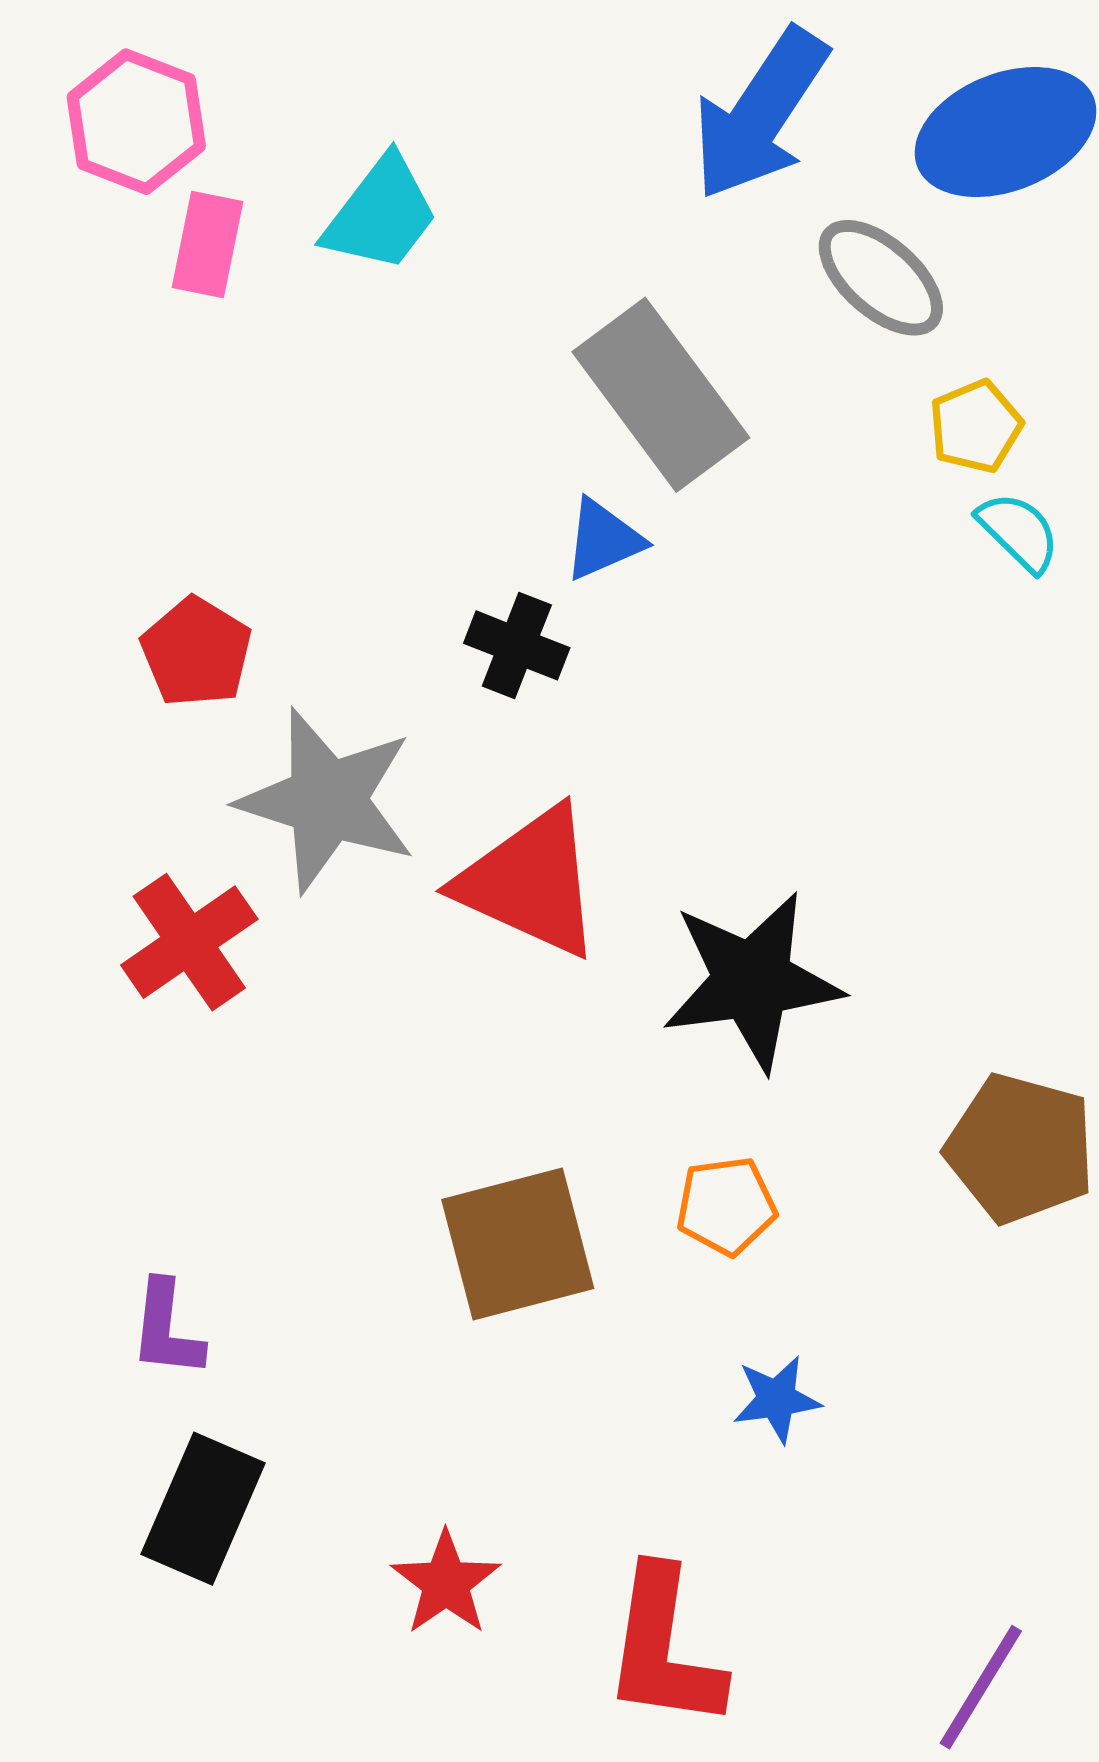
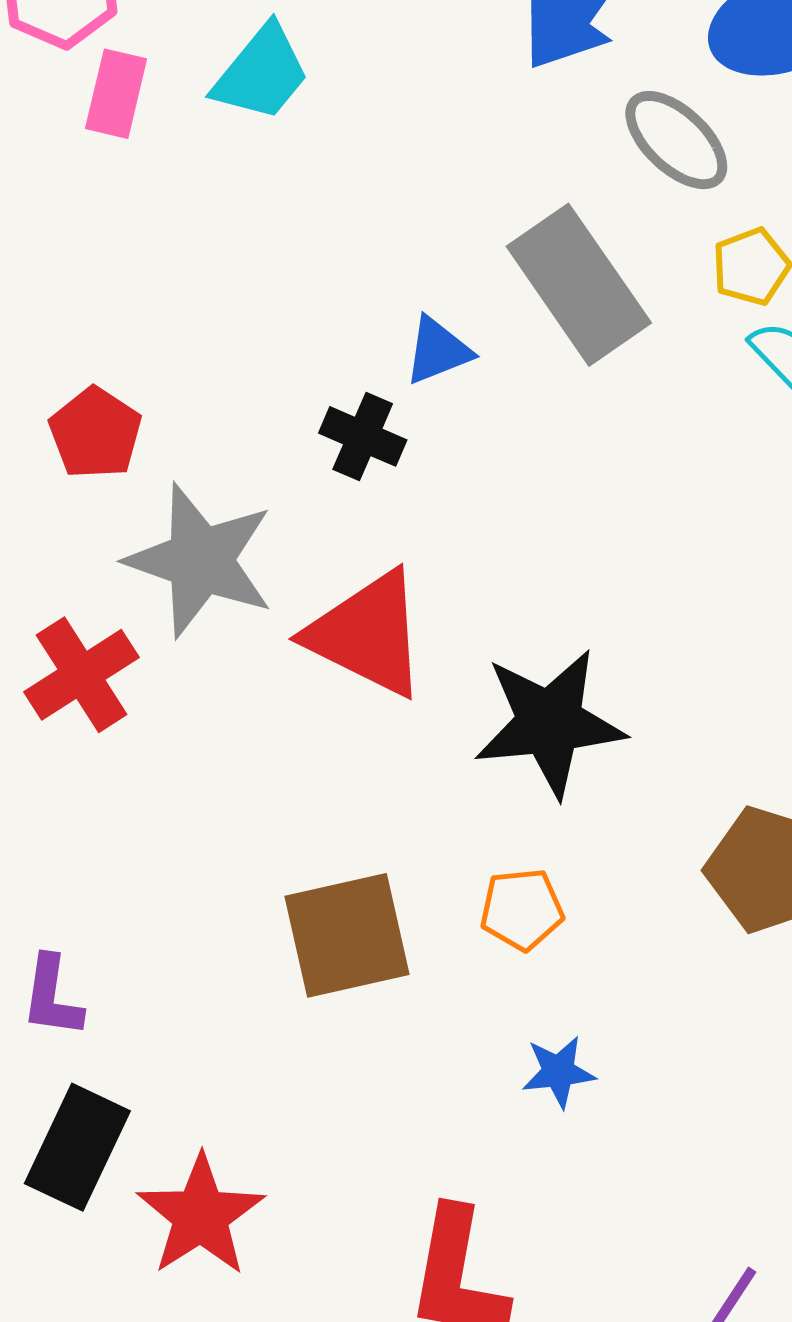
gray rectangle: (661, 395) -> (579, 285), moved
red star: (446, 1583) -> (201, 1215), moved, size x1.4

